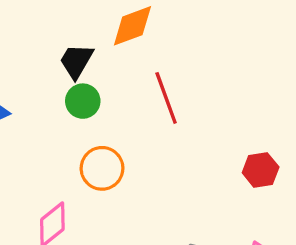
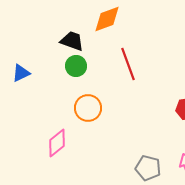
black trapezoid: (76, 61) -> (72, 41), turned 80

